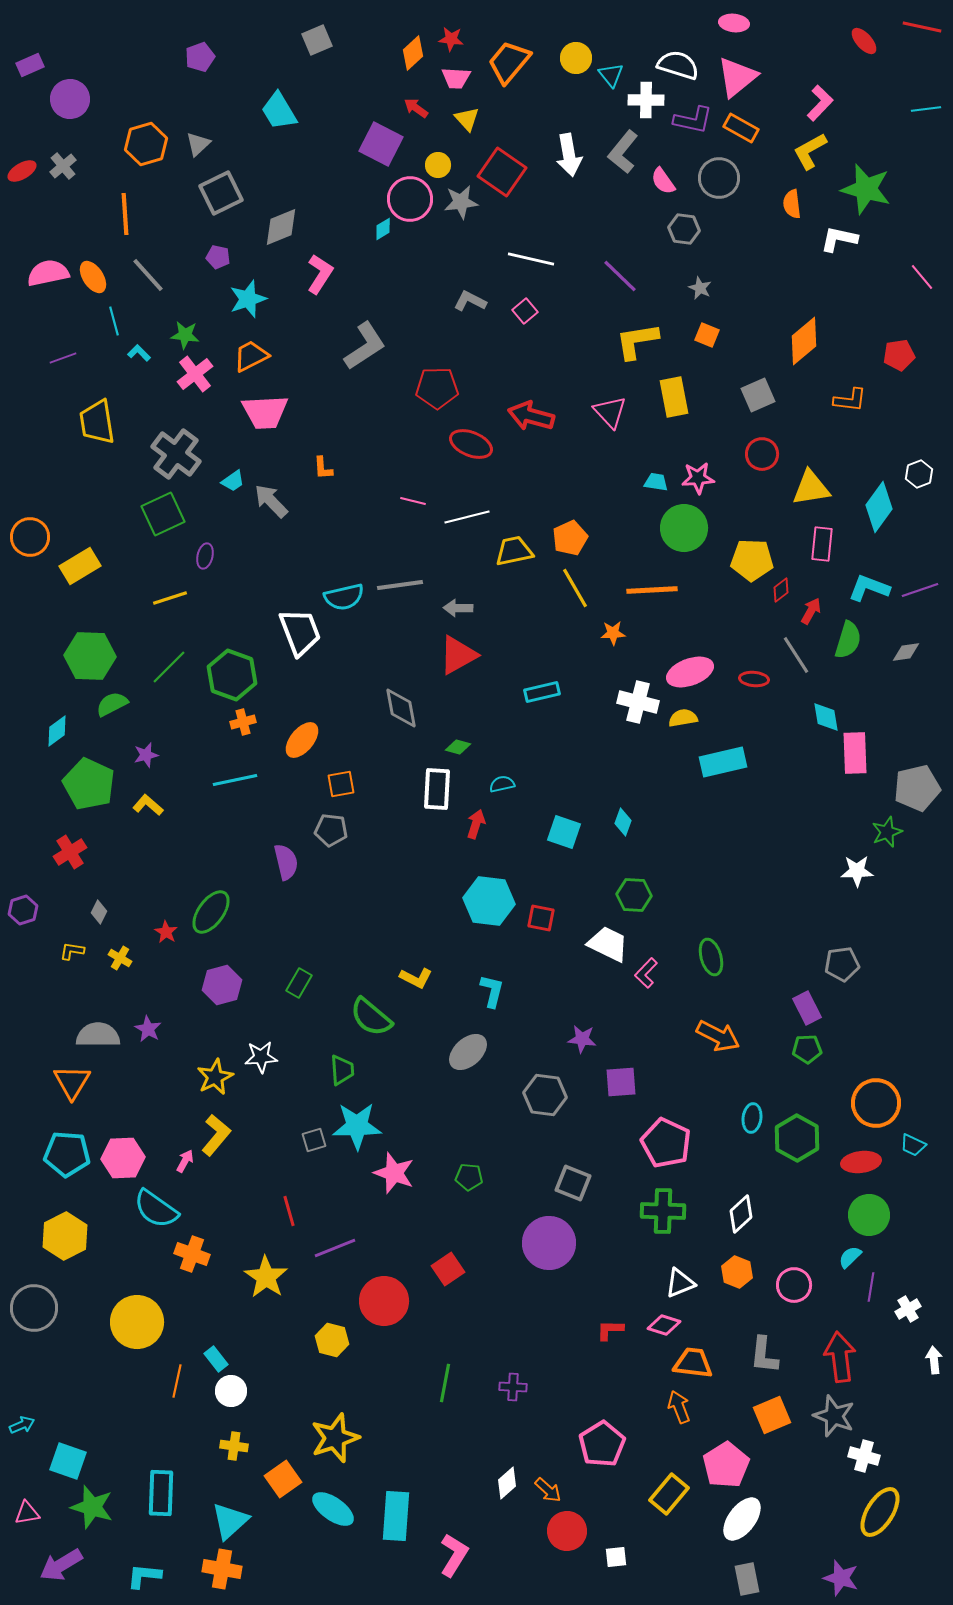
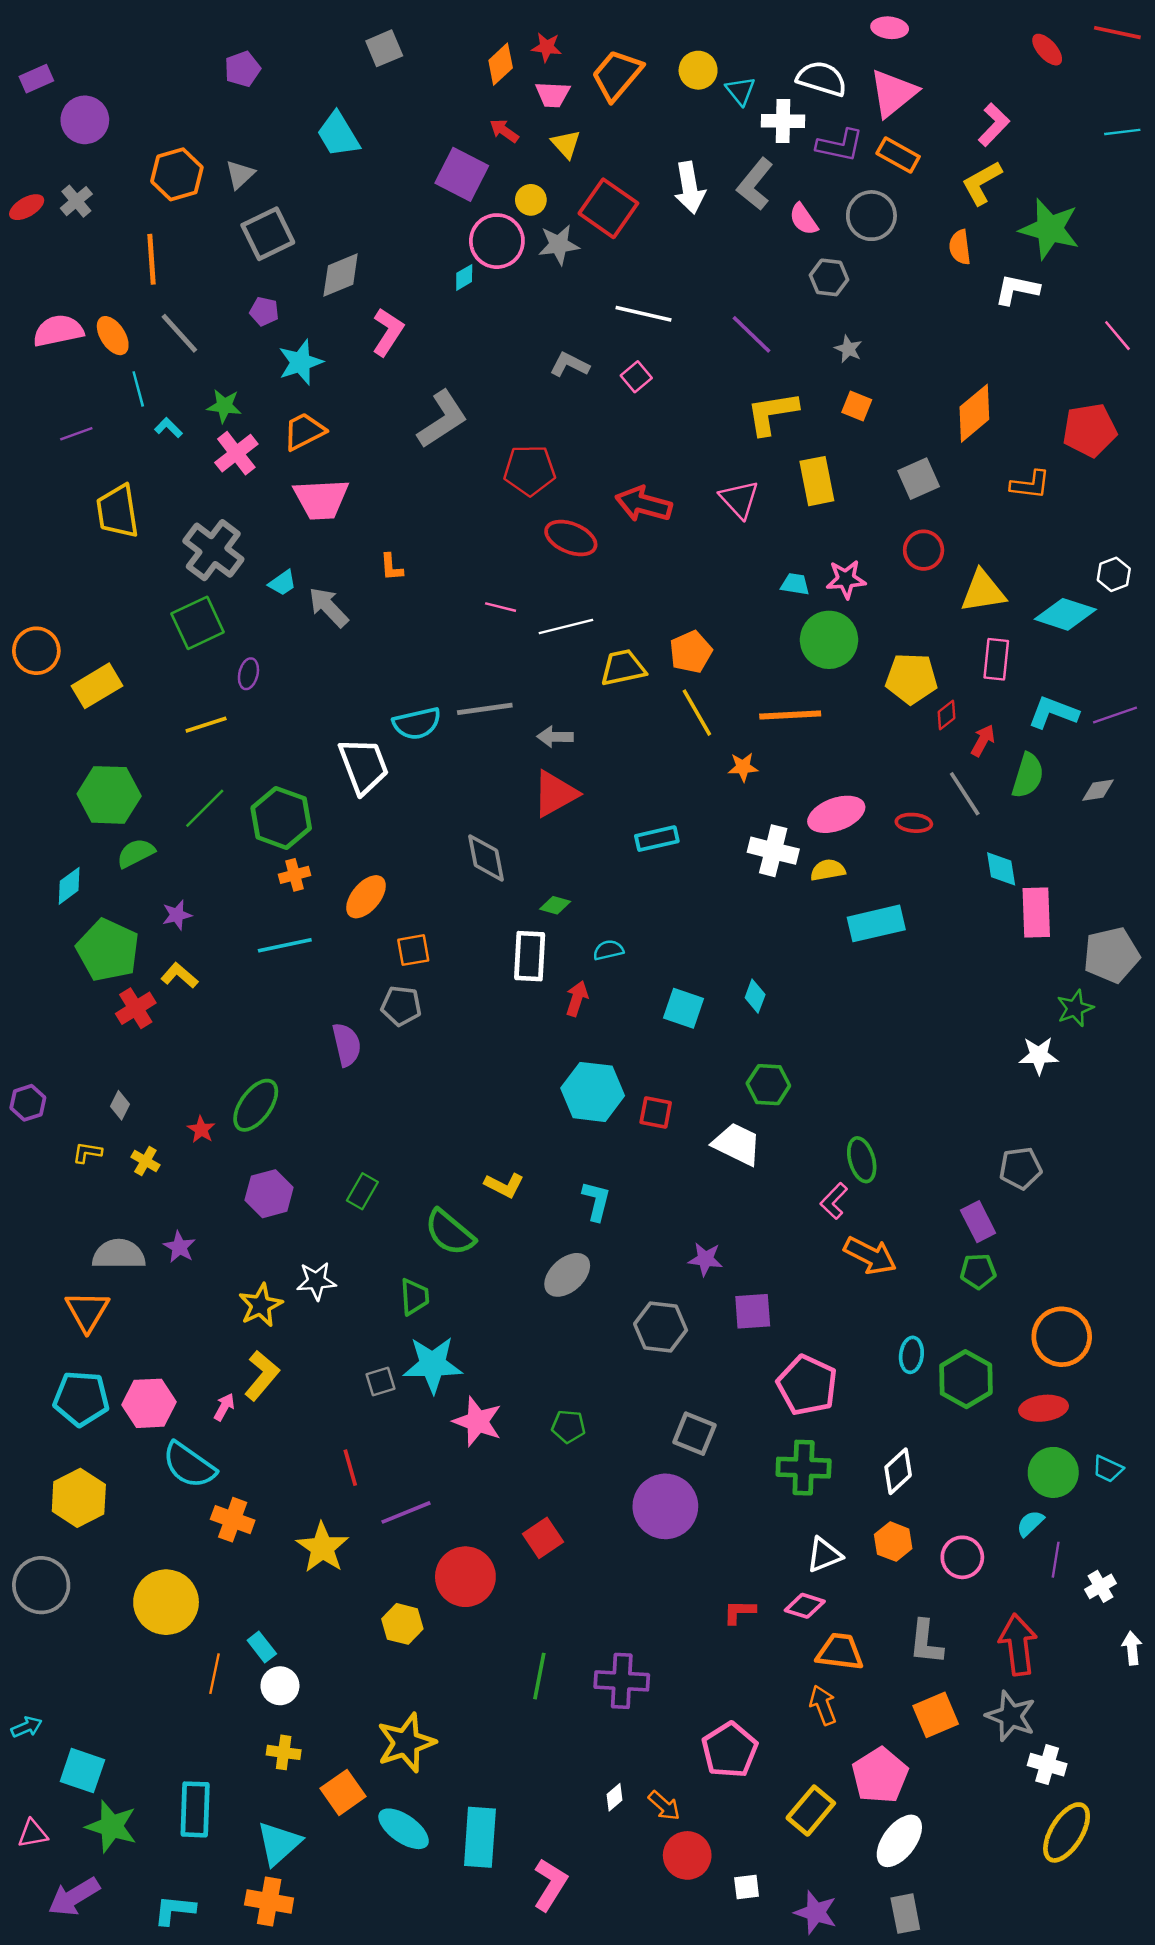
red pentagon: (899, 355) -> (1090, 430), size x1.4
cyan diamond: (879, 507) -> (1065, 614), turned 72
red cross: (70, 852) -> (136, 1008), moved
pink L-shape: (646, 973) -> (834, 1201), moved
cyan trapezoid: (913, 1145) -> (1108, 1469), moved
purple cross: (513, 1387) -> (622, 1681), size x1.6
white diamond: (507, 1483) -> (614, 1797), size x0.7
purple star: (841, 1578) -> (816, 1912), moved

